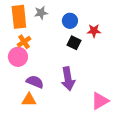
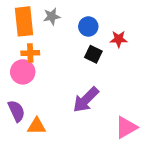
orange cross: (24, 42) -> (30, 53), turned 32
purple arrow: (68, 79) -> (86, 100), turned 55
purple semicircle: (35, 82) -> (16, 111), moved, turned 42

